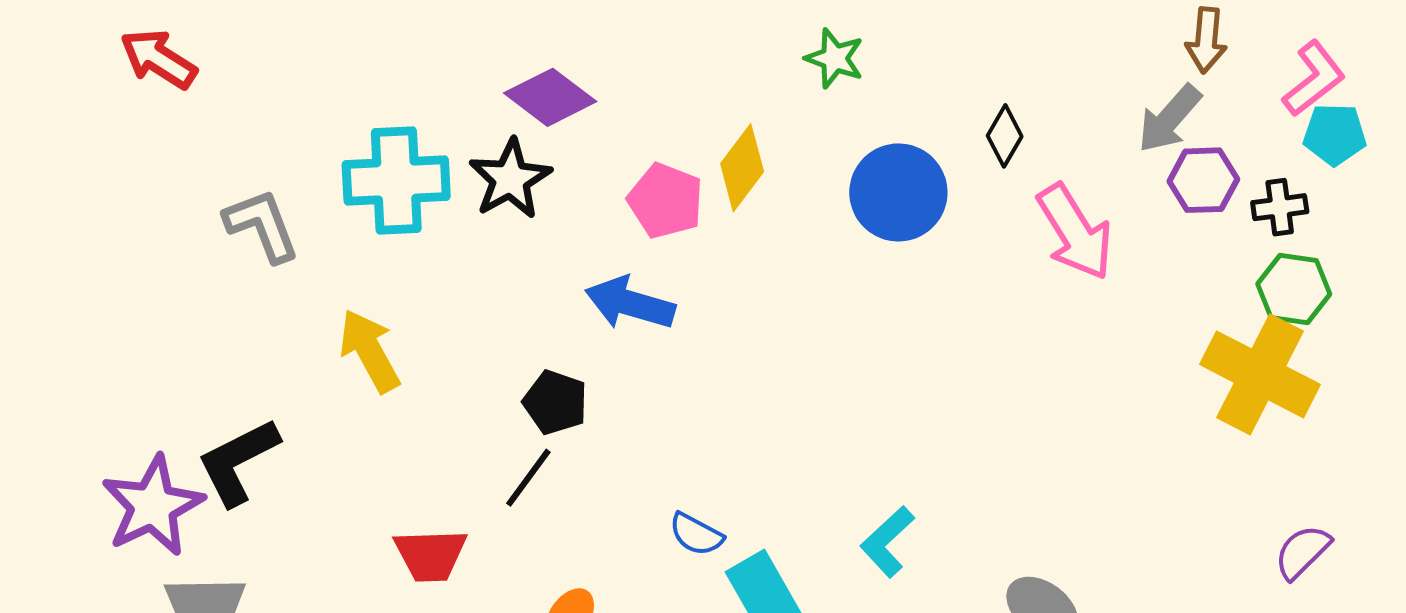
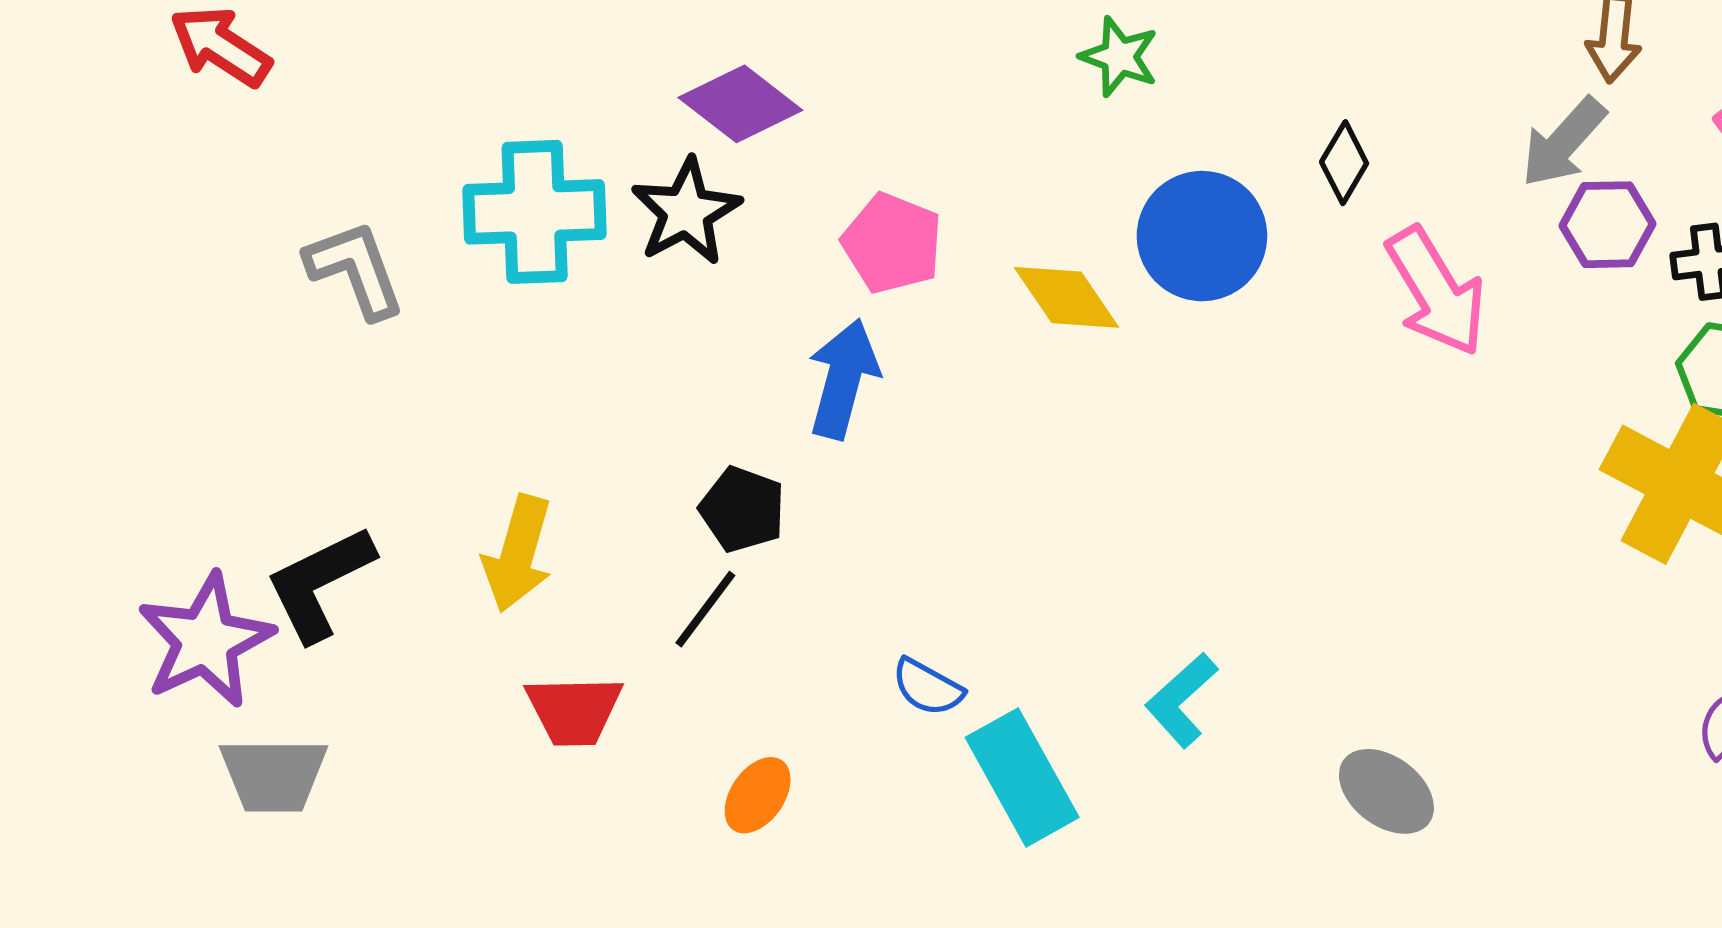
yellow diamond: (742, 168) -> (1066, 297), moved, turned -72
blue arrow: (630, 303) -> (843, 379), turned 88
yellow arrow: (370, 351) -> (518, 554), moved, turned -136

